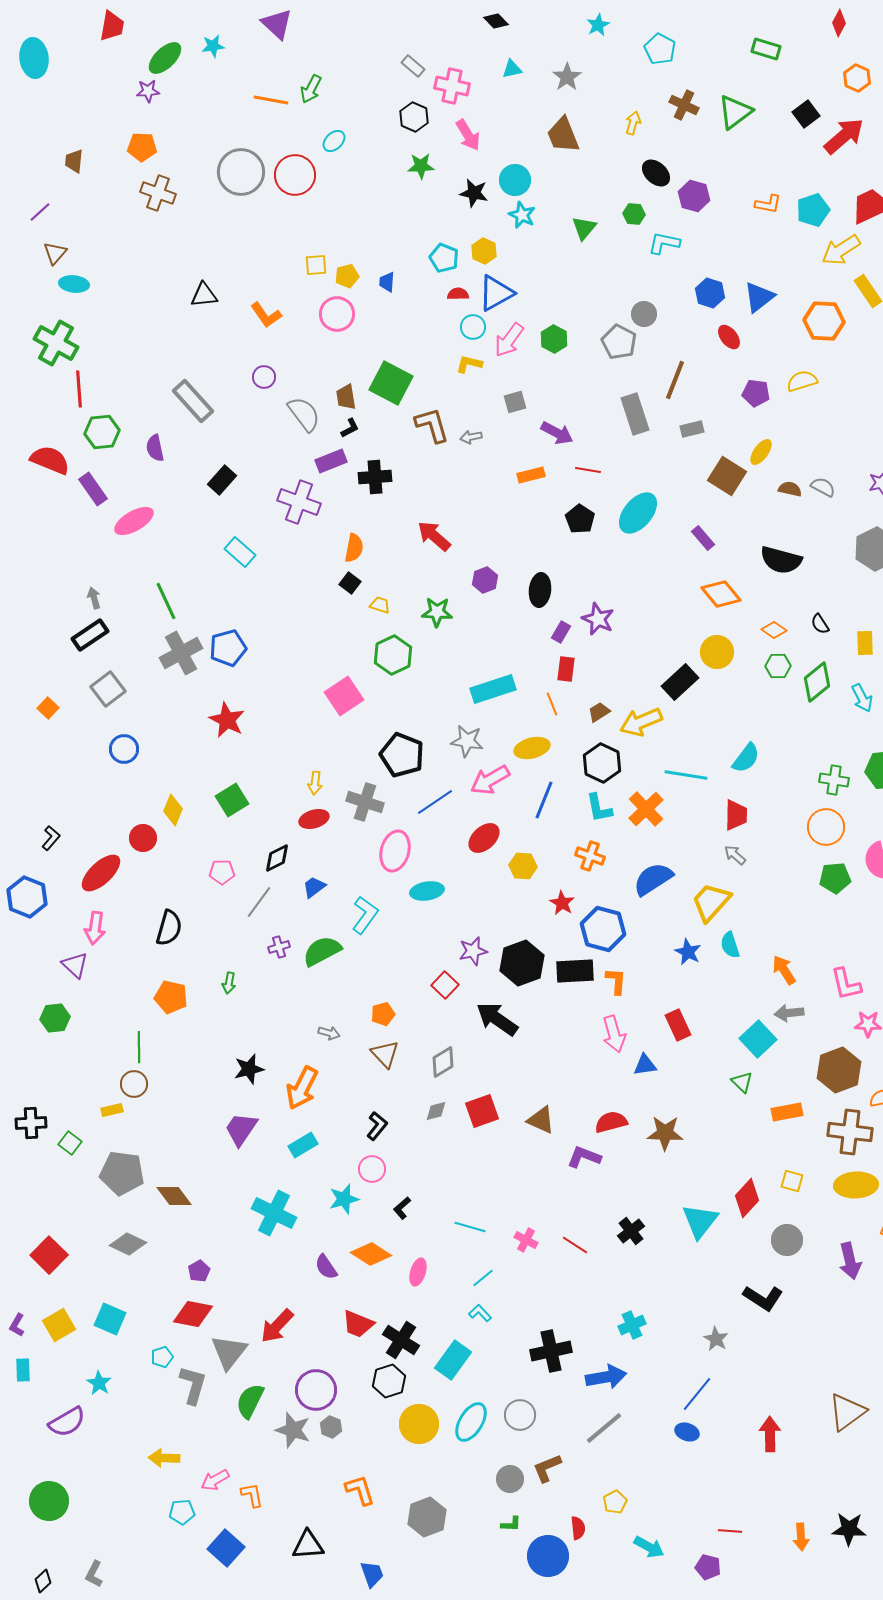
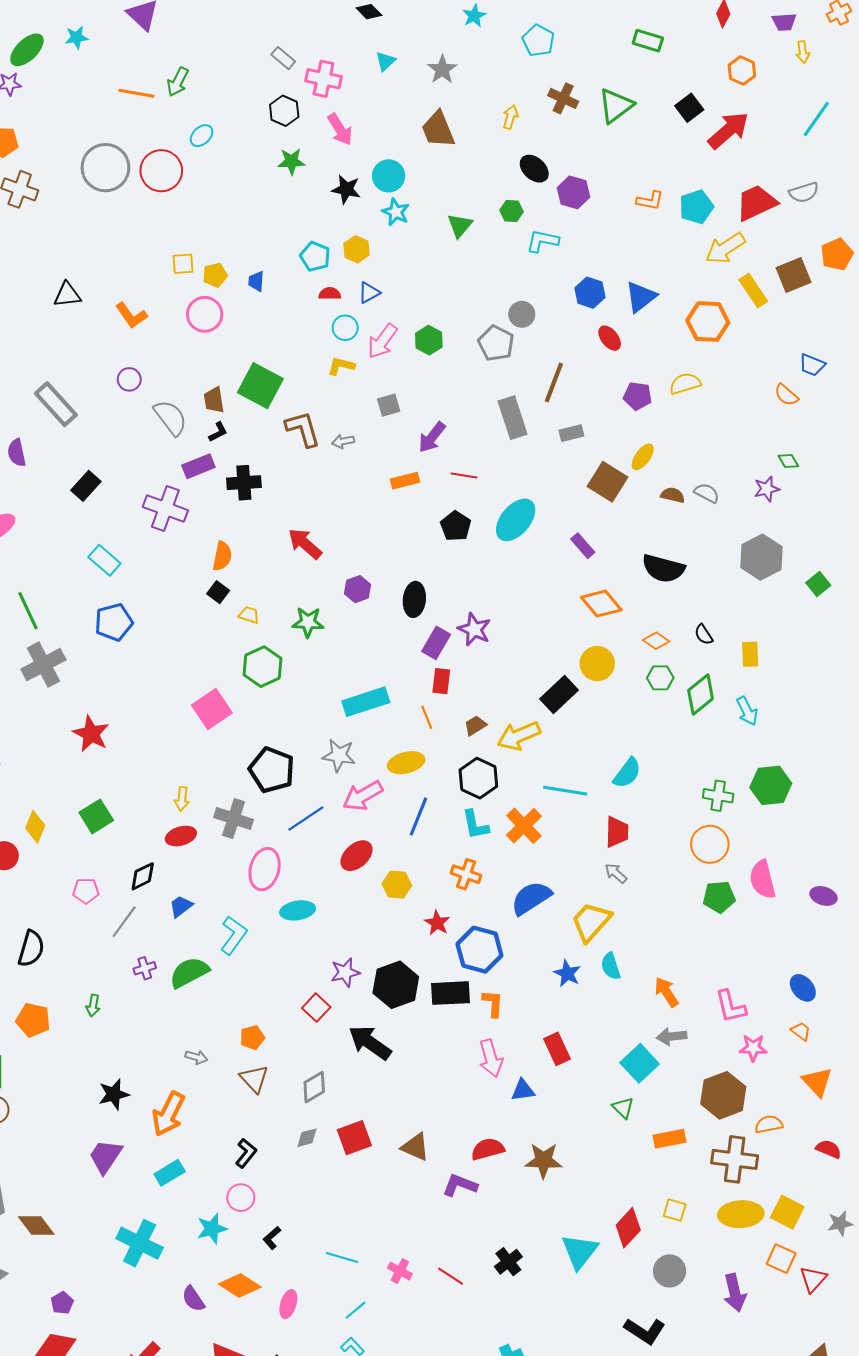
cyan triangle: (512, 69) -> (385, 61), turned -30
blue triangle: (496, 293) -> (369, 293), size x0.6
purple arrow: (557, 433) -> (432, 437), turned 100
purple rectangle: (561, 632) -> (436, 643), size x1.4
blue pentagon: (228, 648) -> (114, 622), moved

